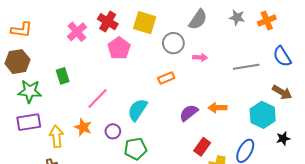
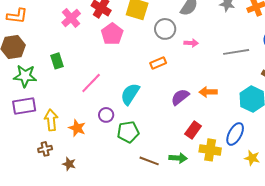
orange star: (83, 127) -> (77, 128), moved

